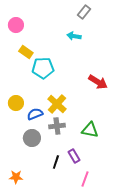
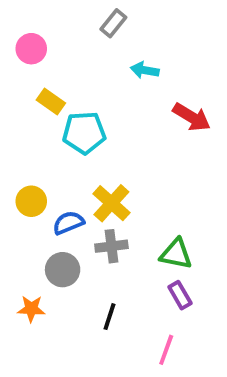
gray rectangle: (84, 12) -> (113, 23), moved
red arrow: (98, 82) -> (192, 117), moved
purple rectangle: (74, 156) -> (180, 295), moved
orange star: (16, 177) -> (31, 309), moved

